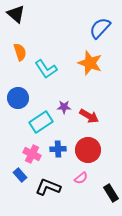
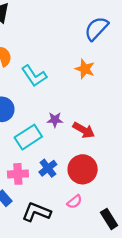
orange star: (90, 63) -> (85, 69), size x0.7
blue cross: (58, 149) -> (48, 168), turned -35
pink cross: (32, 154) -> (18, 174), turned -30

